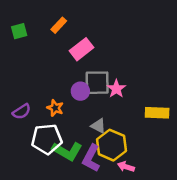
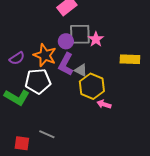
orange star: (55, 108) -> (45, 55), size x1.6
green L-shape: (67, 151) -> (17, 97), moved
purple L-shape: (91, 158) -> (66, 64), moved

